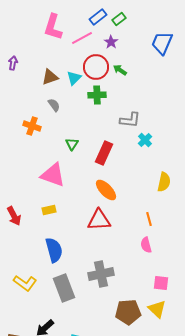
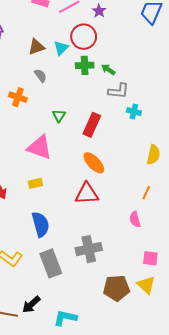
green arrow: (120, 70) -> (108, 69), moved
cyan cross: (145, 140) -> (134, 112), turned -32
orange line: (149, 219) -> (146, 193), moved, turned 40

